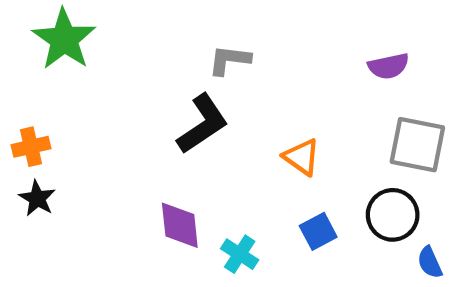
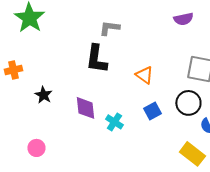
purple semicircle: (388, 66) -> (183, 19), moved
black L-shape: (203, 124) -> (96, 59), turned 132
black star: (37, 198) -> (43, 95), moved

